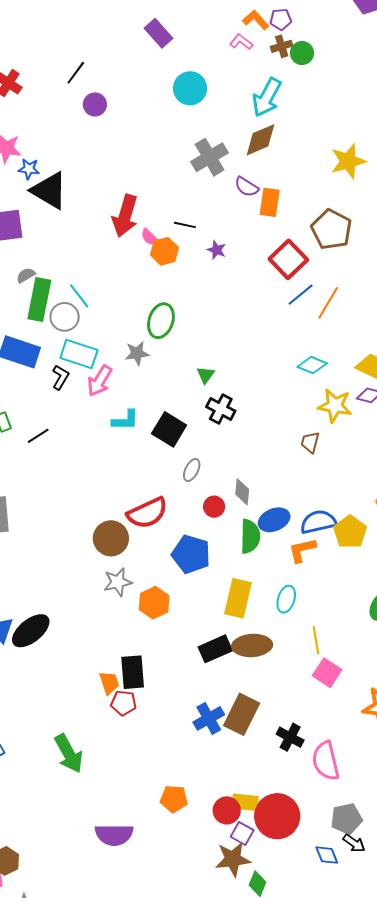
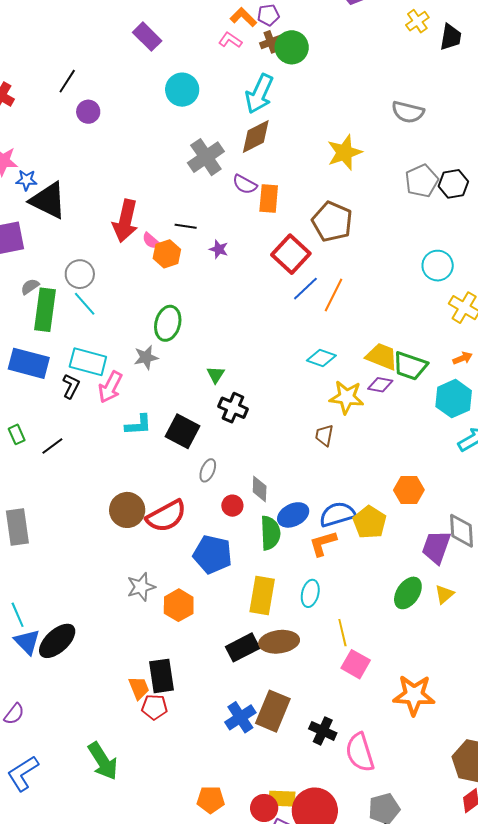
green circle: (302, 53) -> (292, 47), size x1.4
gray circle: (65, 317) -> (80, 274), moved
brown circle: (111, 538) -> (127, 510), moved

